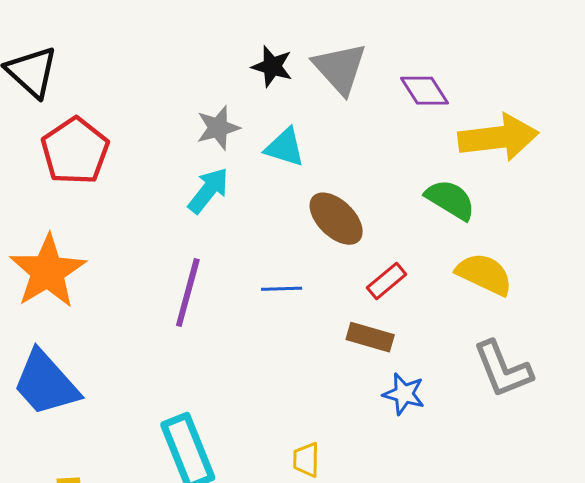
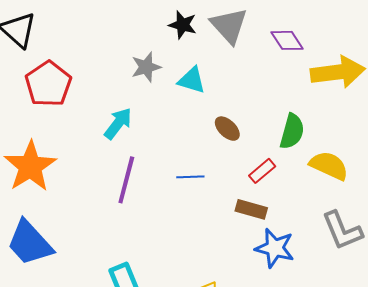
cyan arrow: (208, 190) -> (118, 123), moved
green semicircle: (450, 200) -> (292, 131), moved, turned 75
brown ellipse: (336, 219) -> (227, 129), size x0.7
blue star: (404, 394) -> (275, 248), size x1.4

